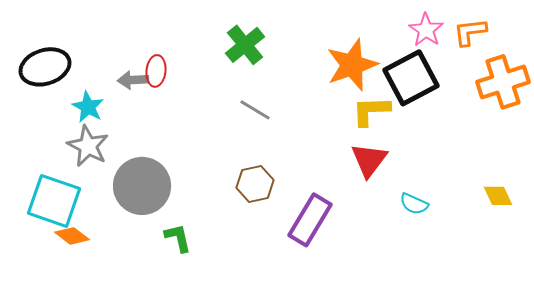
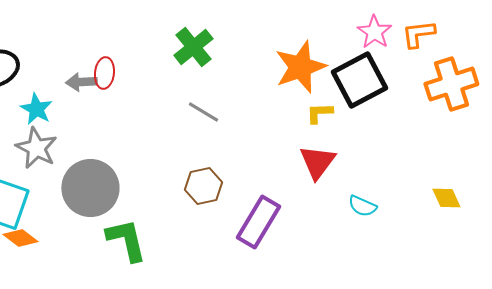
yellow L-shape: (371, 111) -> (319, 113), size x0.7
green L-shape: (178, 238) -> (126, 240), size x1.5

